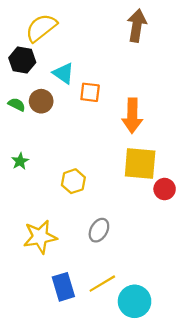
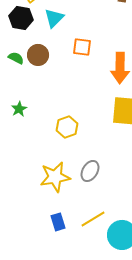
cyan triangle: (63, 73) -> (54, 18), moved, turned 40
yellow star: (40, 237) -> (55, 177), moved
blue rectangle: (63, 287) -> (58, 222), size x0.7

